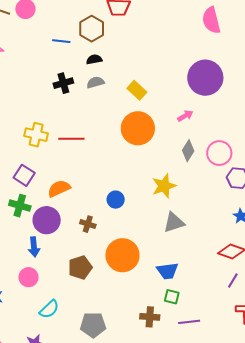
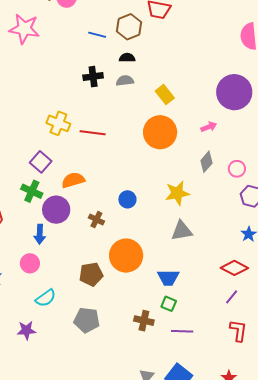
pink circle: (219, 153) -> (237, 169), size x0.7
brown pentagon: (80, 267) -> (91, 274), moved

